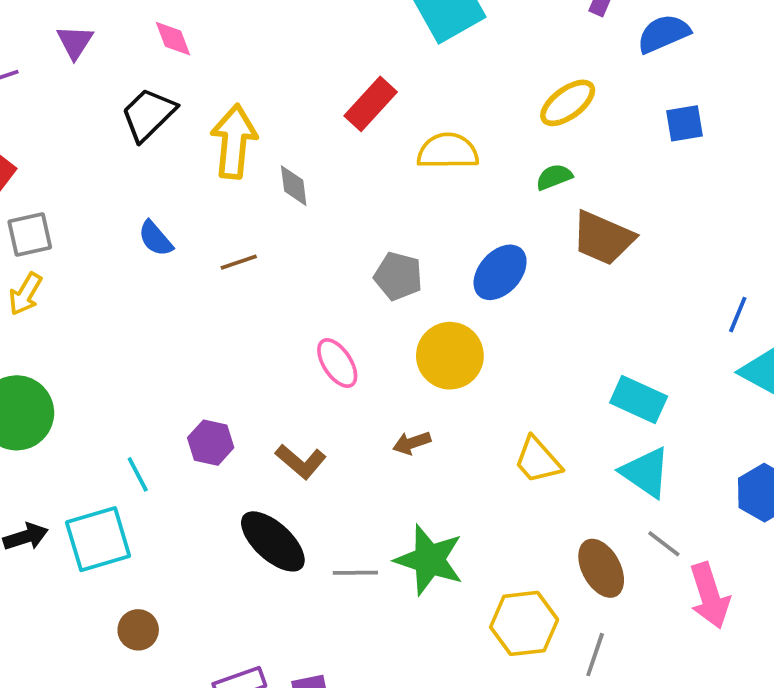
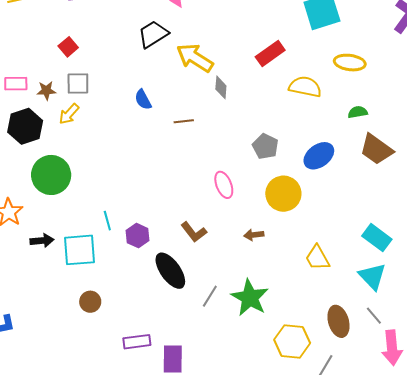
yellow ellipse: (568, 103) -> (350, 63), moved, turned 32
yellow arrow: (234, 141) -> (195, 58), turned -75
purple hexagon: (211, 443) -> (137, 236), moved
gray line: (355, 573) -> (210, 296), turned -70

